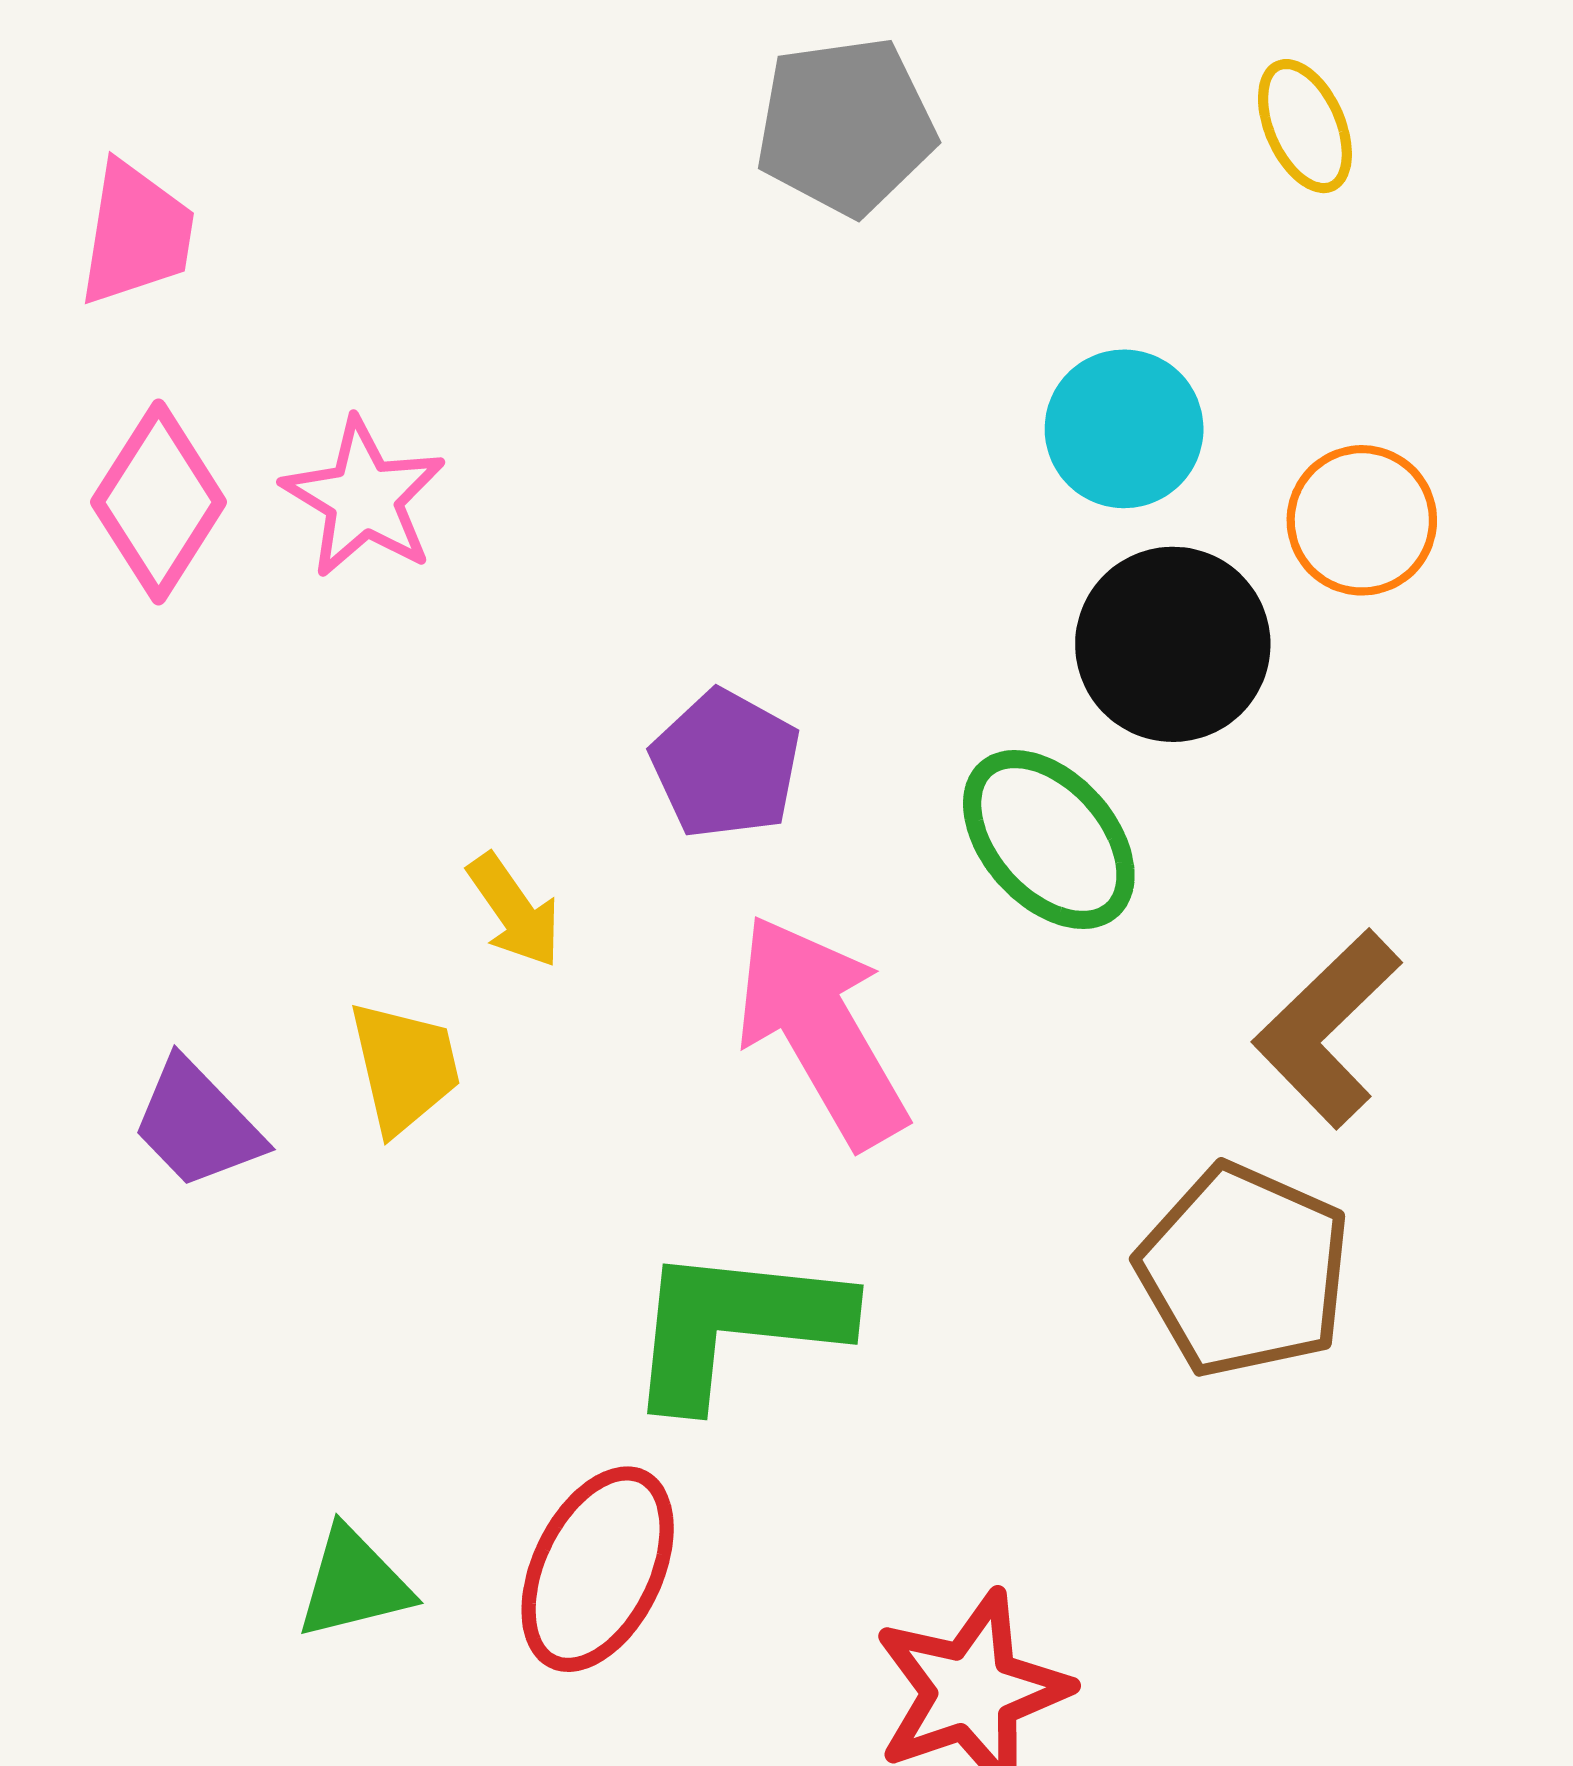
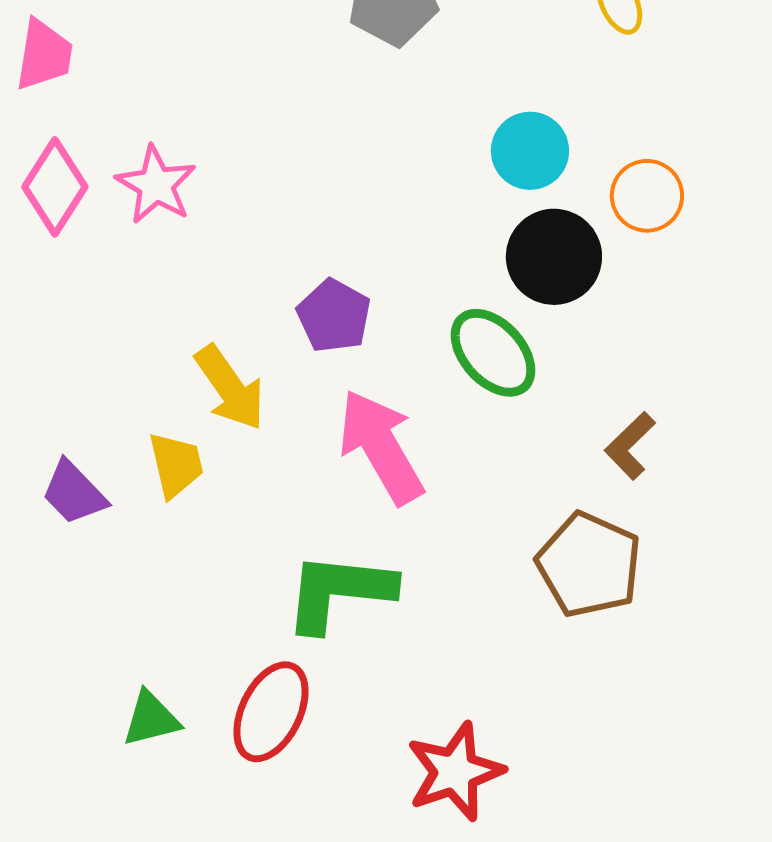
yellow arrow: (514, 911) -> (230, 388), size x1.5
brown L-shape: (1327, 1028) -> (630, 446), size x0.7

